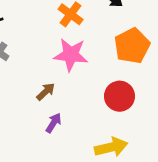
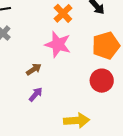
red circle: (120, 96) -> (102, 81), moved

